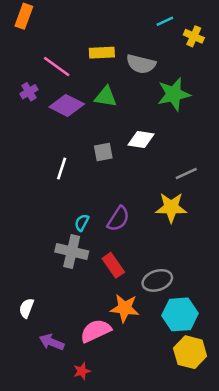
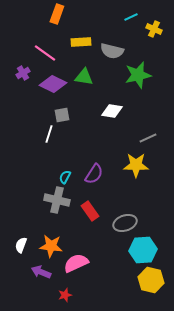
orange rectangle: (24, 16) -> (57, 14), moved
gray square: (103, 152) -> (62, 115), moved
orange star: (125, 308) -> (51, 246), moved

